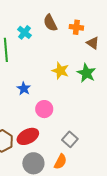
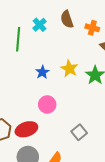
blue star: (24, 88) -> (42, 72), moved
gray square: (70, 139) -> (79, 132), moved

